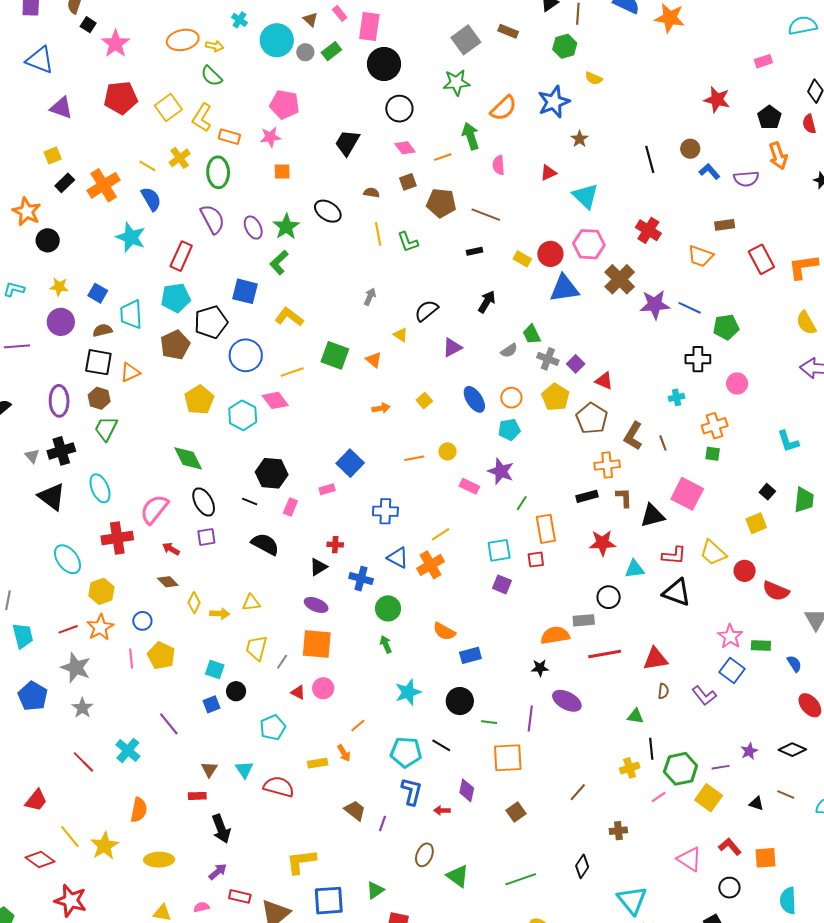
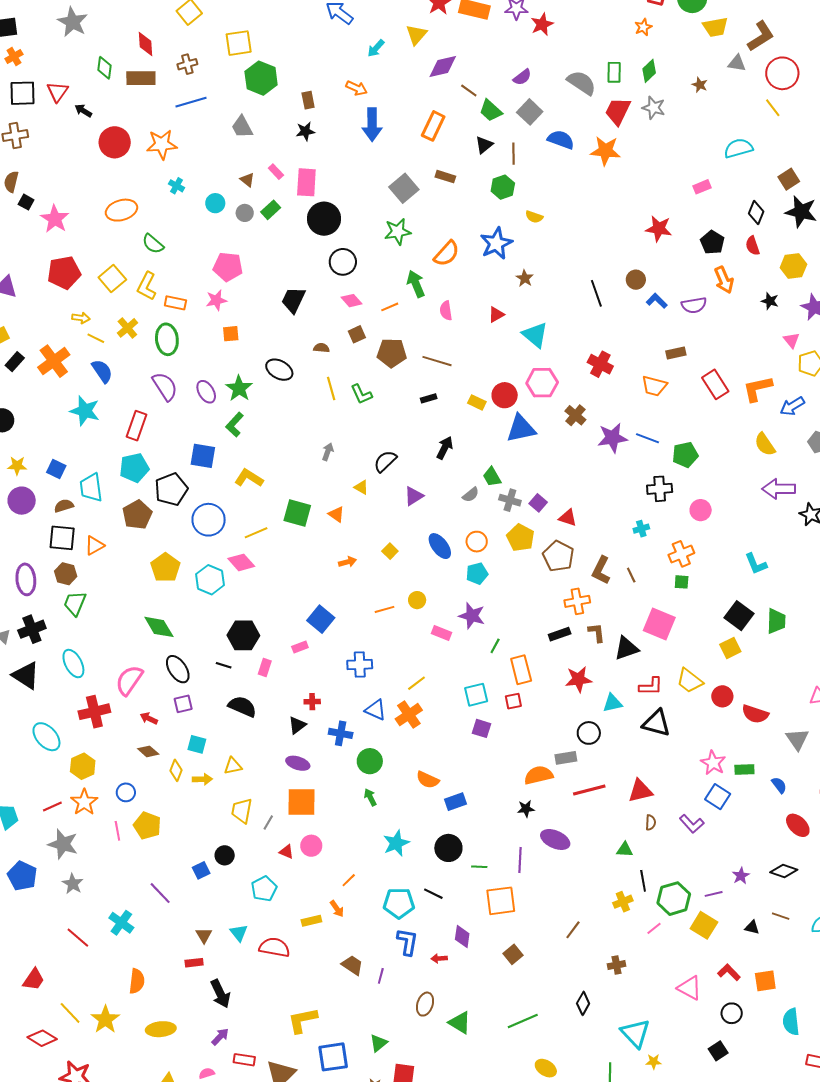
cyan circle: (277, 40) -> (215, 203), size x0.6
yellow arrow: (215, 46) -> (81, 318), moved
brown cross: (620, 279) -> (575, 415), size x0.7
black square: (767, 492) -> (739, 616), size x1.8
cyan square: (215, 669) -> (197, 744), moved

